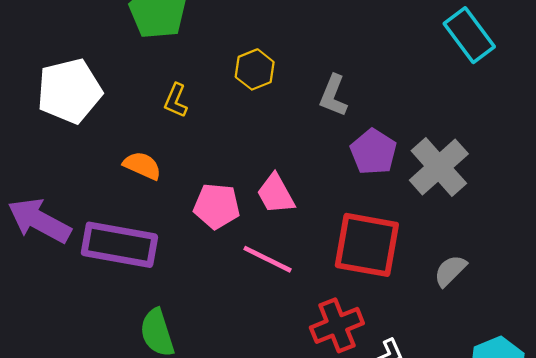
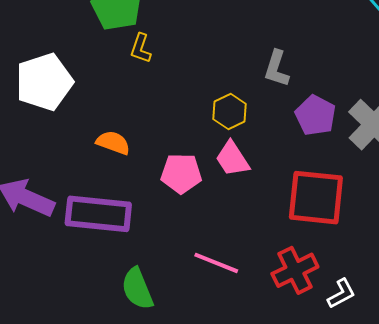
yellow hexagon: (255, 69) -> (230, 112), moved
yellow L-shape: (176, 100) -> (141, 48), moved
pink line: (267, 259) -> (216, 263), moved

